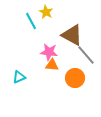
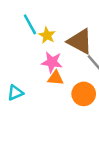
yellow star: (46, 12) -> (47, 35), moved

